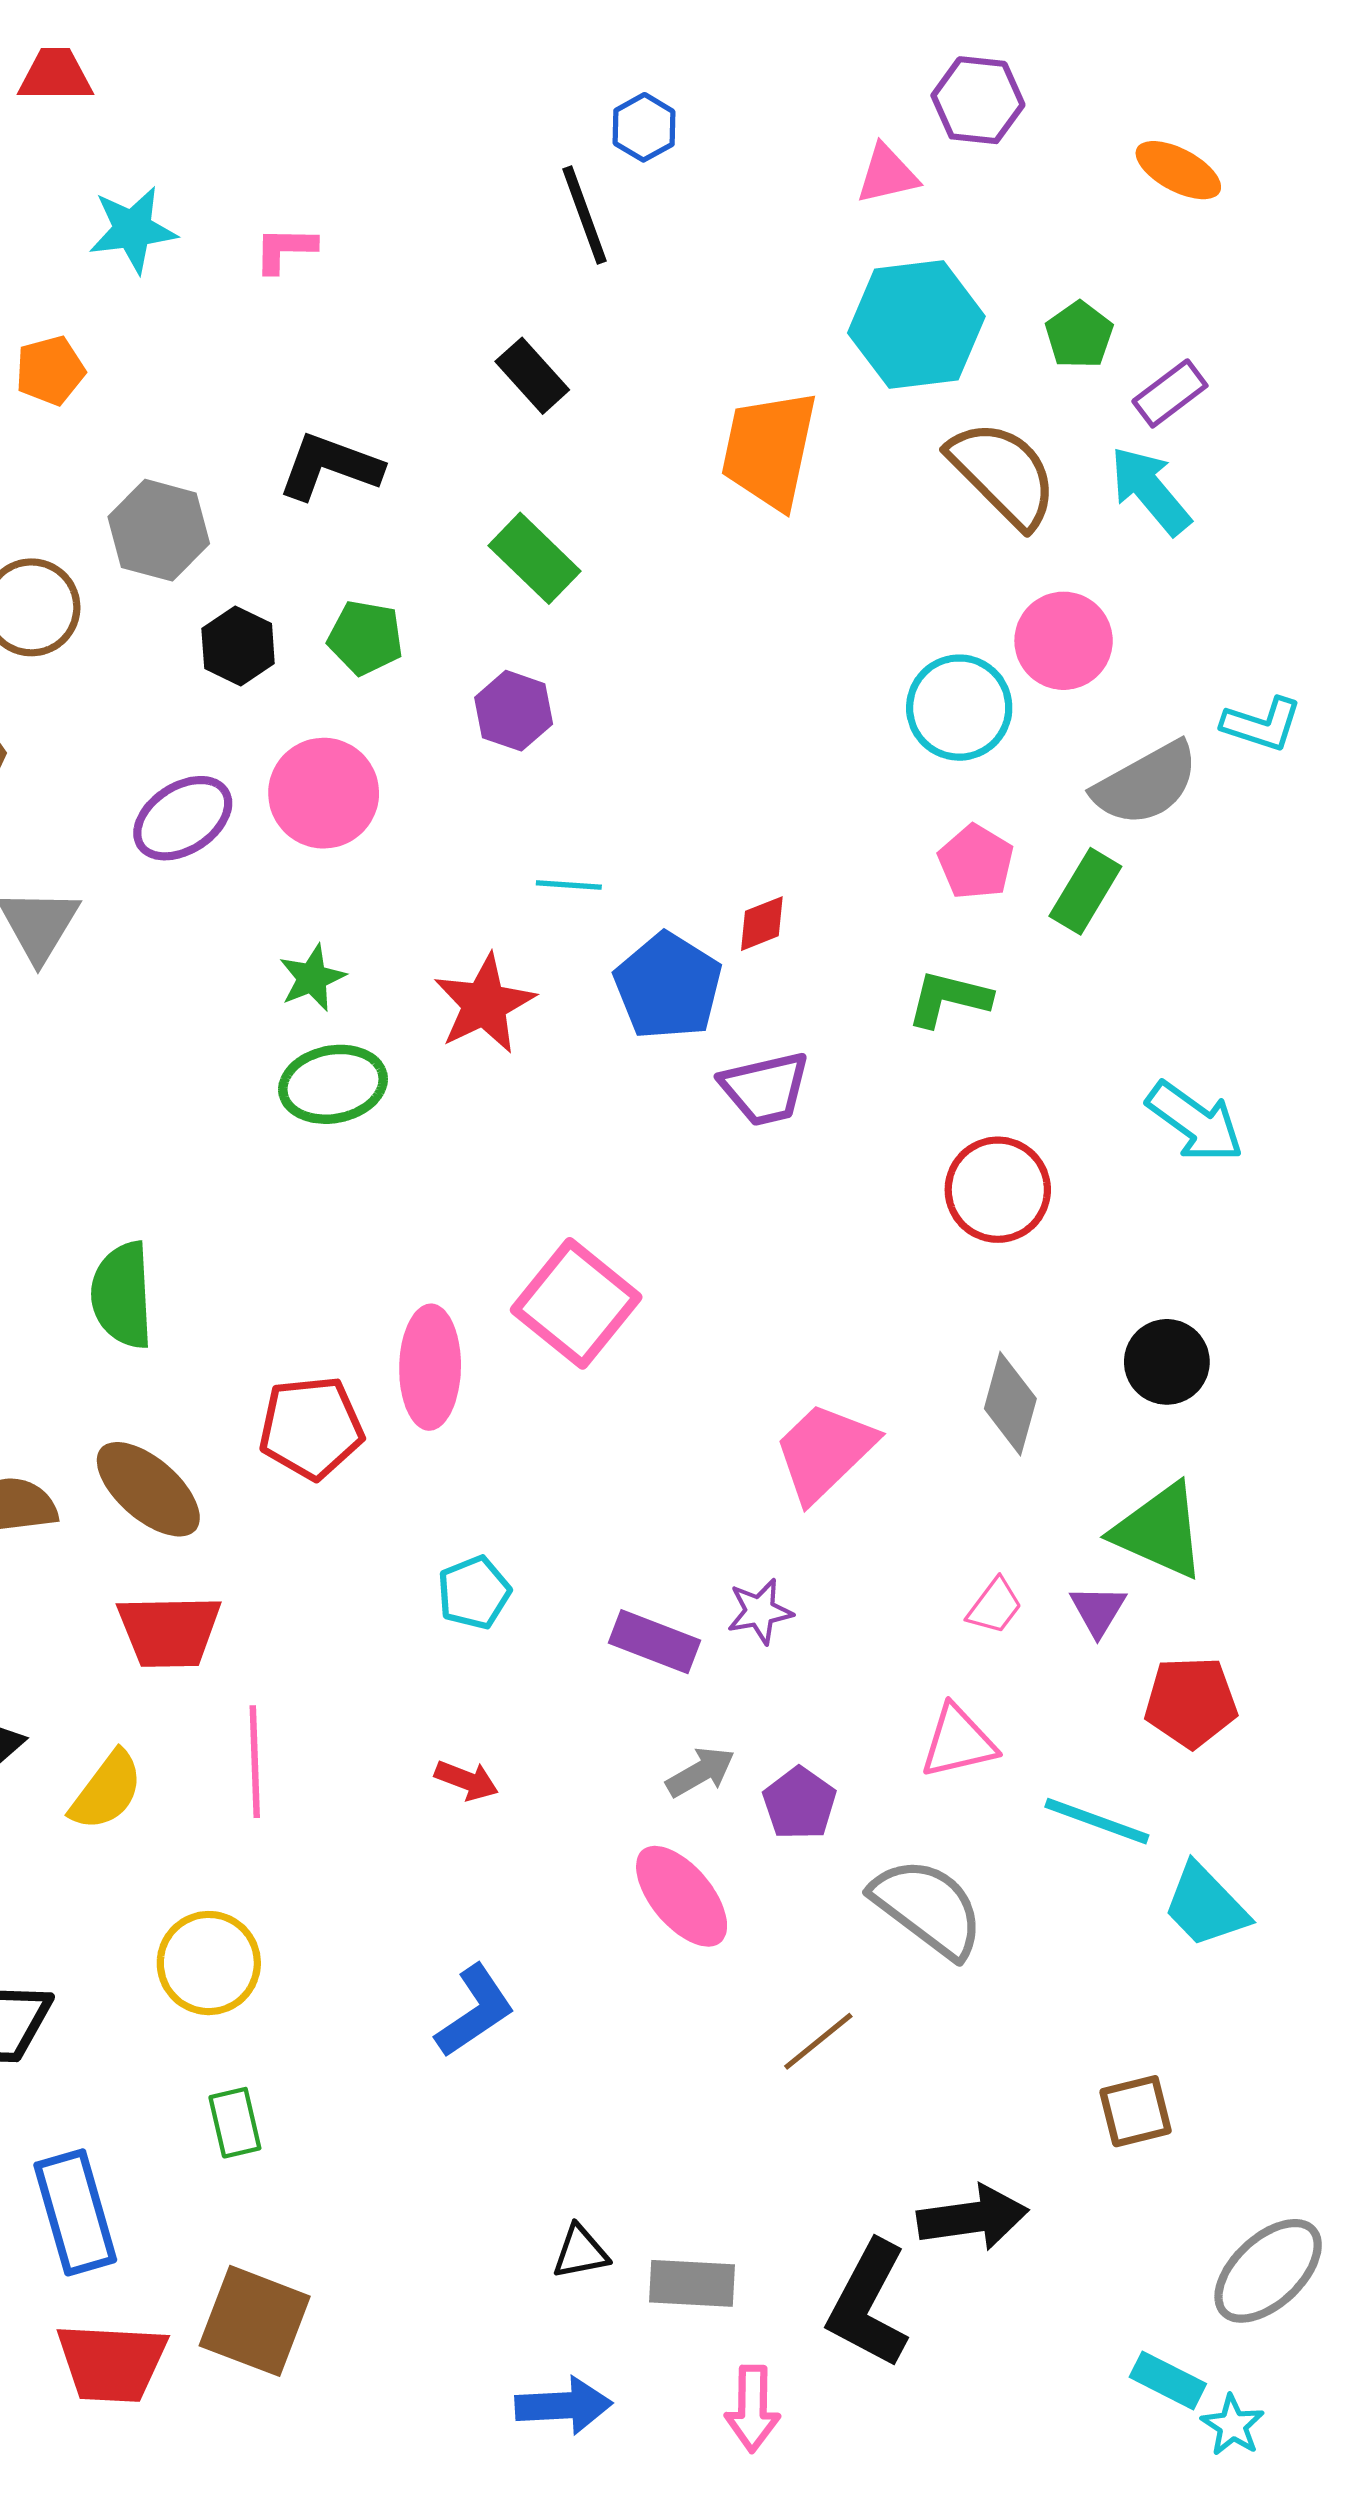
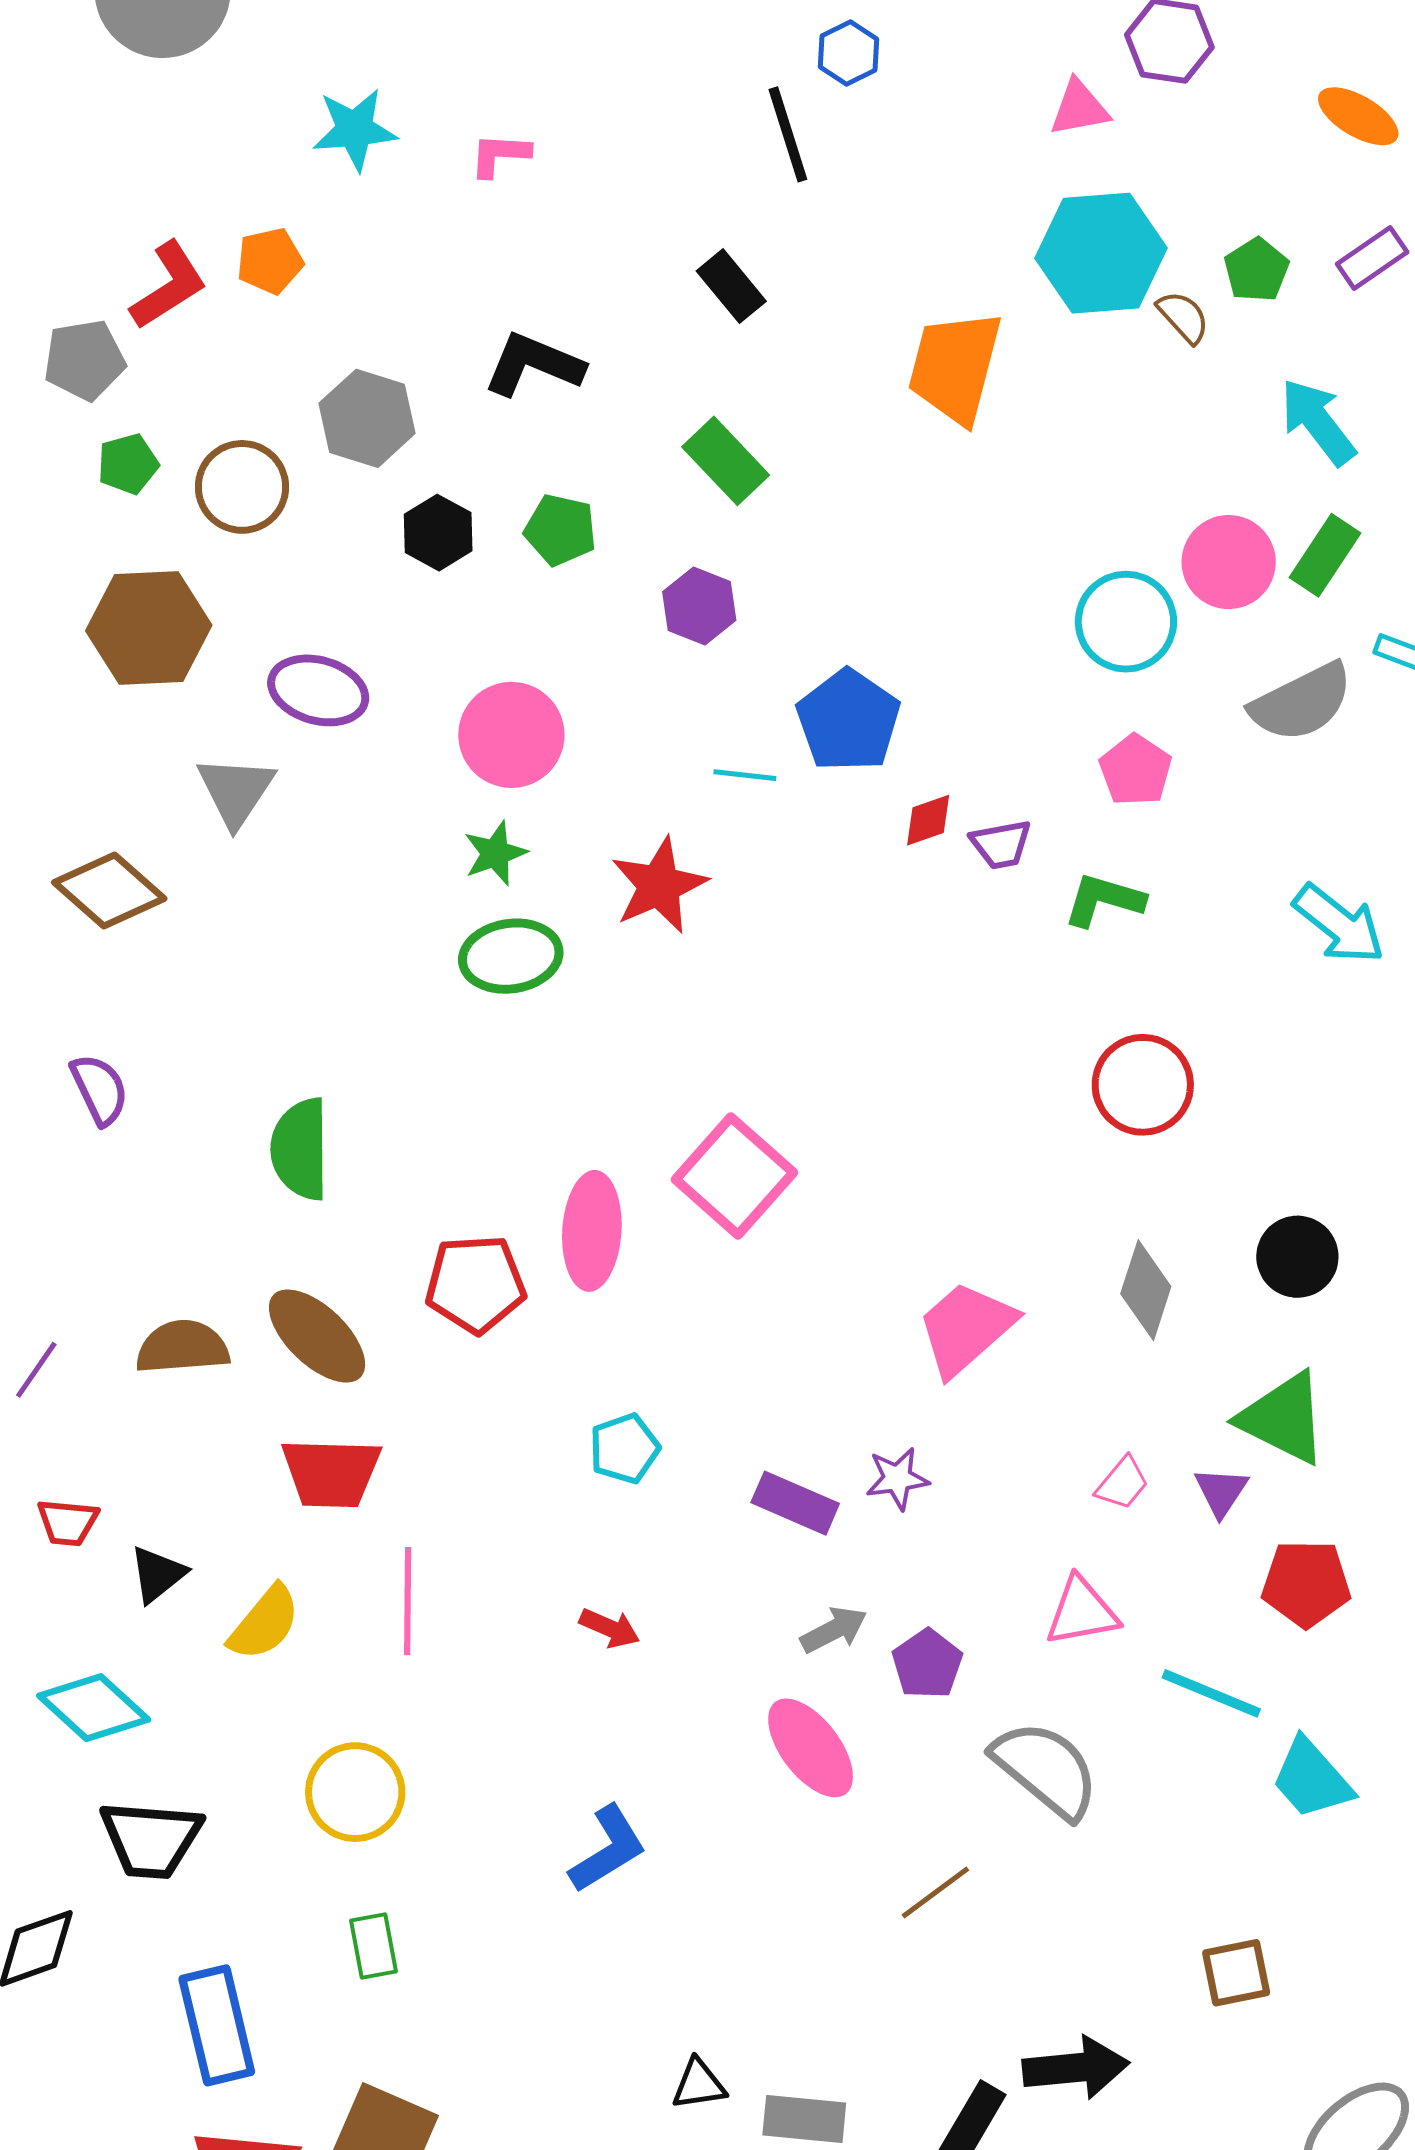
purple rectangle: (1170, 393) -> (1372, 258), moved
brown semicircle: (1003, 474) -> (1183, 317), moved, size x0.5
pink circle: (324, 793) -> (511, 735), moved
purple ellipse: (183, 818) -> (318, 690), moved, turned 46
green rectangle: (1085, 891) -> (1325, 555), moved
blue pentagon: (668, 986) -> (848, 721), moved
purple trapezoid: (765, 1088) -> (1001, 844), moved, size x0.7
cyan arrow: (1195, 1122) -> (1339, 924), moved

